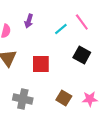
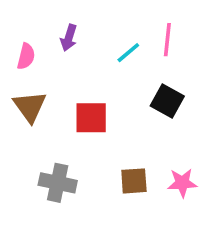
pink line: (82, 22) -> (167, 40), turned 42
brown square: (64, 98) -> (134, 181), turned -35

